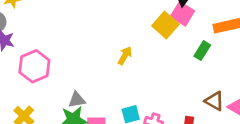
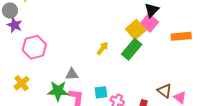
green rectangle: (202, 51) -> (132, 49), moved, size x1.5
gray triangle: (77, 100) -> (72, 74), moved

